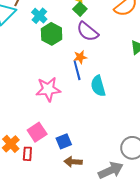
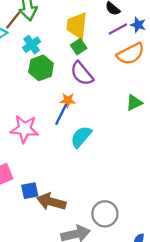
blue line: (77, 70) -> (61, 114), turned 30
cyan semicircle: (98, 86) -> (81, 137), turned 45
brown arrow: (73, 162) -> (51, 202), moved, size x1.4

